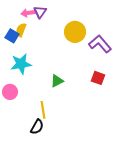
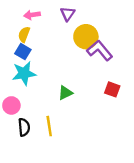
purple triangle: (40, 12) -> (68, 14), moved
blue square: (12, 36) -> (23, 52), moved
purple L-shape: (100, 44) -> (100, 50), moved
black semicircle: (37, 127) -> (24, 127), moved, turned -35

